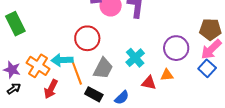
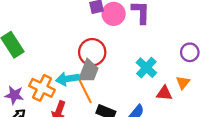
purple circle: (176, 48) -> (190, 52), size x0.7
gray trapezoid: (103, 68) -> (89, 71), moved
orange triangle: (167, 75) -> (183, 83), turned -40

